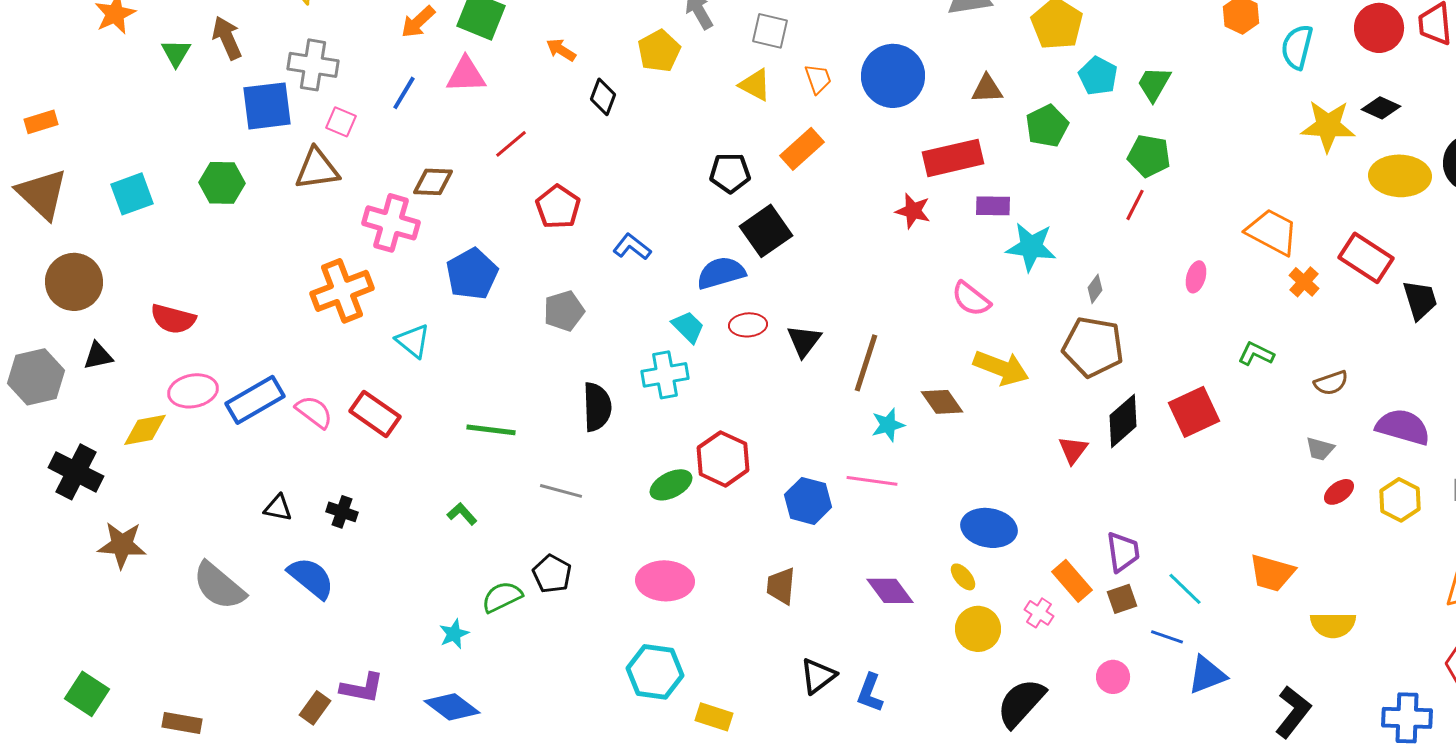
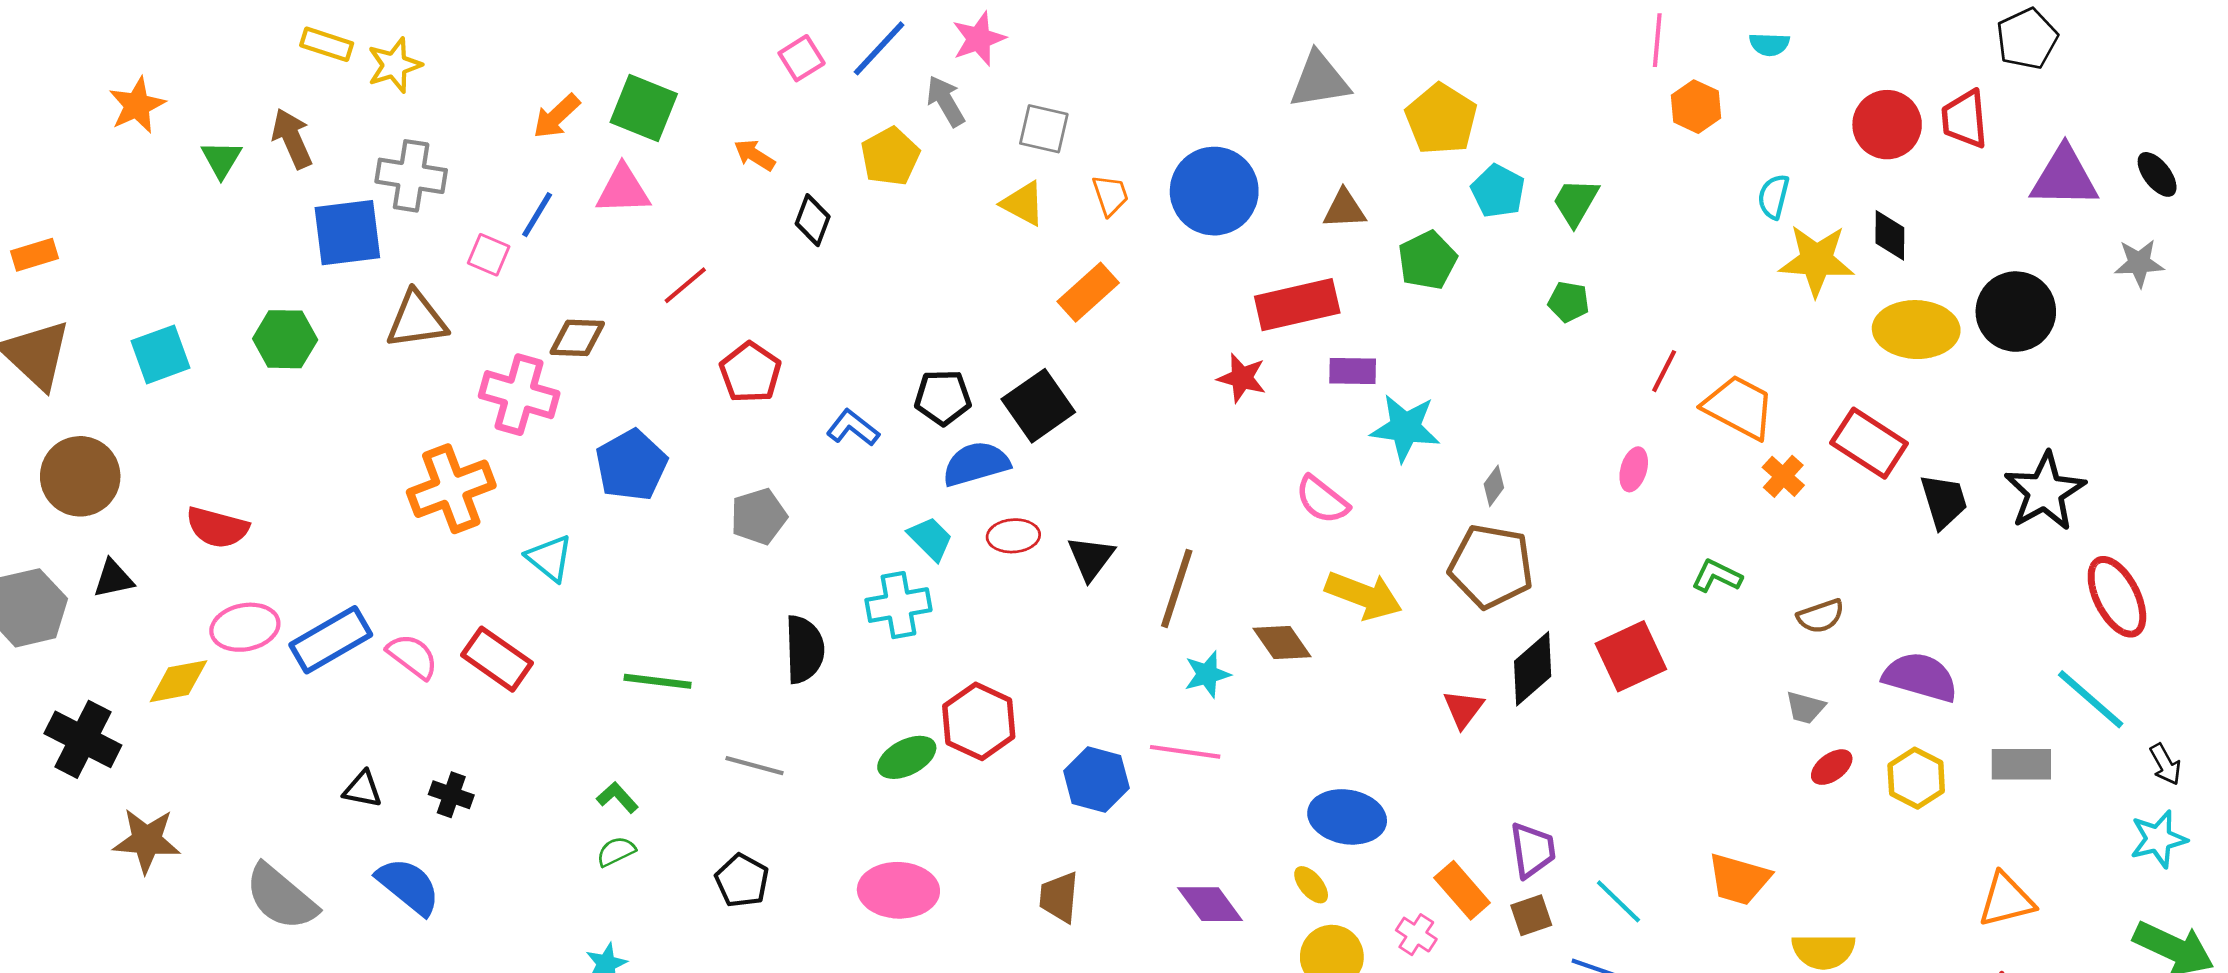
cyan semicircle: (1297, 47) -> (1774, 197), moved, size x0.7
black diamond: (1381, 108) -> (1890, 235), turned 66
pink square: (341, 122) -> (489, 255), moved
green pentagon: (1149, 156) -> (1569, 302), size x0.7
black pentagon: (730, 173) -> (943, 397), moved
red line: (1135, 205) -> (1664, 371), moved
green semicircle: (502, 597) -> (616, 852), moved, size x0.7

